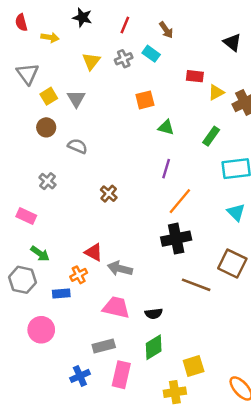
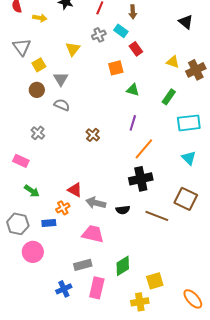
brown arrow: (166, 30) -> (133, 12), turned 32
yellow triangle: (91, 61) -> (73, 49), moved
red rectangle: (195, 76) -> (136, 49), moved, turned 48
yellow triangle: (216, 92) -> (173, 62), turned 48
gray triangle: (76, 99) -> (61, 79), moved
brown cross: (109, 194) -> (93, 135), moved
gray hexagon: (22, 280) -> (18, 224), moved
black semicircle: (154, 314) -> (123, 210), moved

